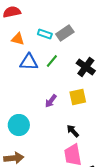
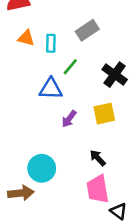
cyan rectangle: (45, 34) -> (51, 43), moved, turned 72
blue triangle: (29, 62) -> (51, 89), moved
cyan circle: (19, 125) -> (42, 168), moved

